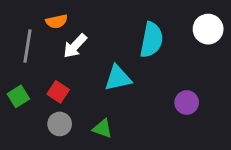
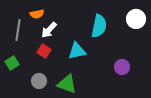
red square: (58, 92) -> (44, 51), moved
green triangle: (102, 129) -> (67, 84), size x1.5

